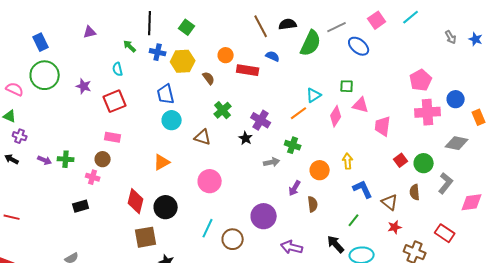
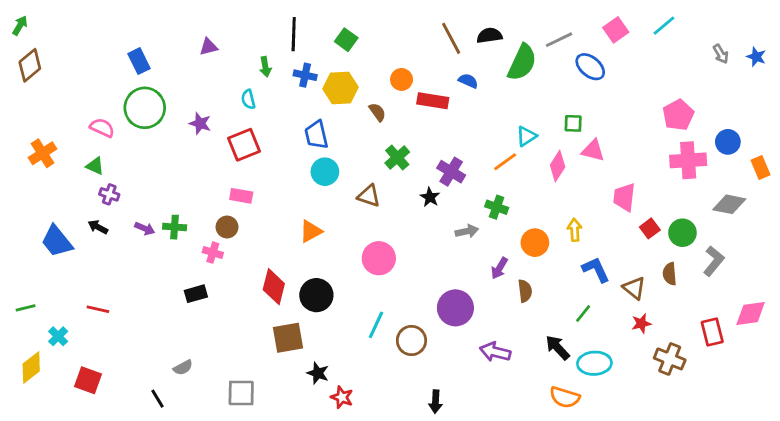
green arrow: (130, 46) -> (265, 67), turned -144
pink trapezoid: (383, 126) -> (624, 197), moved
pink diamond: (472, 202) -> (751, 314), moved
red rectangle: (445, 233) -> (712, 332), turned 42

